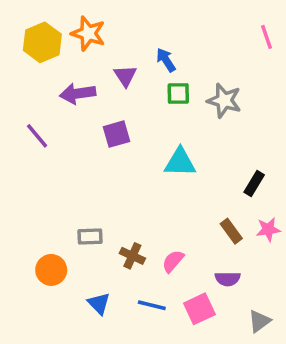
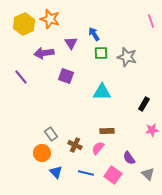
purple square: (116, 134) -> (66, 76), turned 35
brown rectangle: (231, 231) -> (107, 131), moved, turned -56
gray rectangle: (90, 236) -> (51, 134), turned 56
orange circle: (51, 270) -> (42, 153), moved
purple semicircle: (228, 279) -> (129, 158), turned 56
pink square: (199, 309) -> (113, 175), turned -30
gray triangle: (259, 321) -> (148, 174), moved, turned -40

